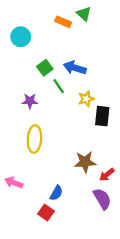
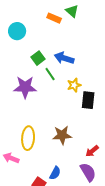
purple star: (30, 101) -> (25, 87), size x1.6
yellow ellipse: (34, 139) -> (28, 138), moved
brown star: (85, 162) -> (62, 135), moved
blue semicircle: (56, 193) -> (55, 173), moved

